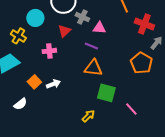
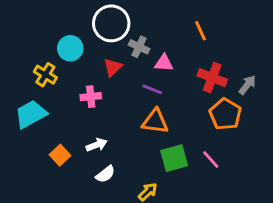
red cross: (144, 24) -> (212, 78), moved
orange square: (34, 82) -> (60, 155), moved
green square: (106, 93) -> (174, 158), turned -30
white semicircle: (20, 104) -> (105, 174), moved
pink line: (131, 109) -> (211, 160), moved

